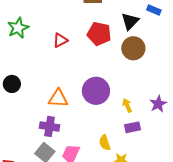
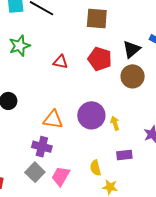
red triangle: (60, 40) -> (60, 62), turned 35
yellow arrow: (127, 105) -> (115, 123), moved

